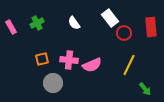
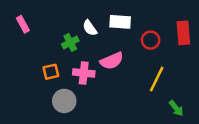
white rectangle: (110, 18) -> (120, 22), moved, turned -48
green cross: (37, 23) -> (70, 43), moved
pink rectangle: (11, 27) -> (23, 24), moved
pink semicircle: (92, 65) -> (112, 61), moved

